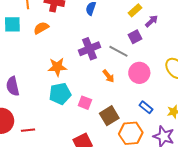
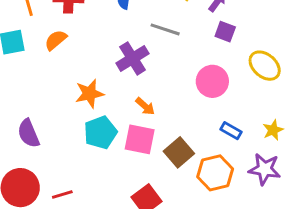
purple square: (135, 37) -> (225, 32), moved, turned -32
gray line: (118, 51) -> (165, 29), moved
orange arrow: (108, 76) -> (145, 106), moved
pink square: (85, 103) -> (140, 139), size x1.5

